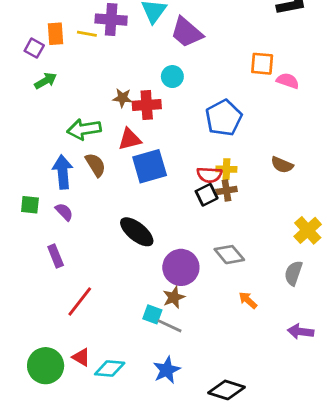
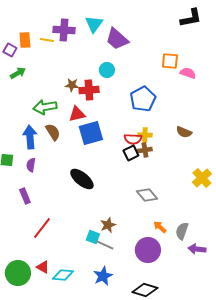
purple semicircle: (64, 212) -> (31, 165), turned -128
purple circle: (181, 267) -> (148, 250), moved
gray semicircle: (293, 273) -> (182, 231), moved

